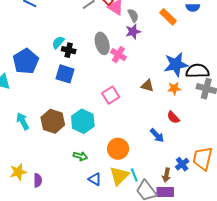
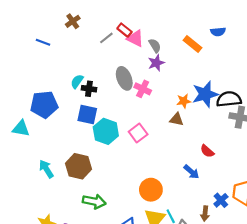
blue pentagon: (26, 61) -> (44, 105), turned 30
orange star: (174, 88) -> (184, 101), moved
cyan hexagon: (83, 121) -> (106, 131), moved
green arrow: (80, 156) -> (94, 201), moved, size x1.5

